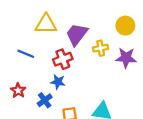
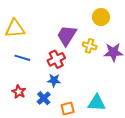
yellow triangle: (46, 24) -> (15, 29), moved
yellow circle: (125, 26) -> (101, 17), moved
yellow cross: (101, 48) -> (90, 46), turned 32

